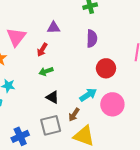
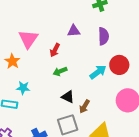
purple triangle: (54, 28) -> (74, 31), moved
cyan arrow: (88, 95) -> (98, 72), moved
brown arrow: (74, 115) -> (84, 106), moved

